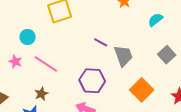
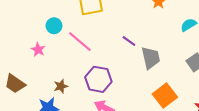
pink line: (46, 64) -> (80, 42), moved
purple hexagon: (92, 81) -> (98, 79), moved

